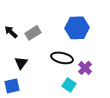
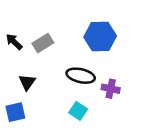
purple cross: (85, 68) -> (111, 89), turned -32
cyan square: (69, 85) -> (78, 111), moved

